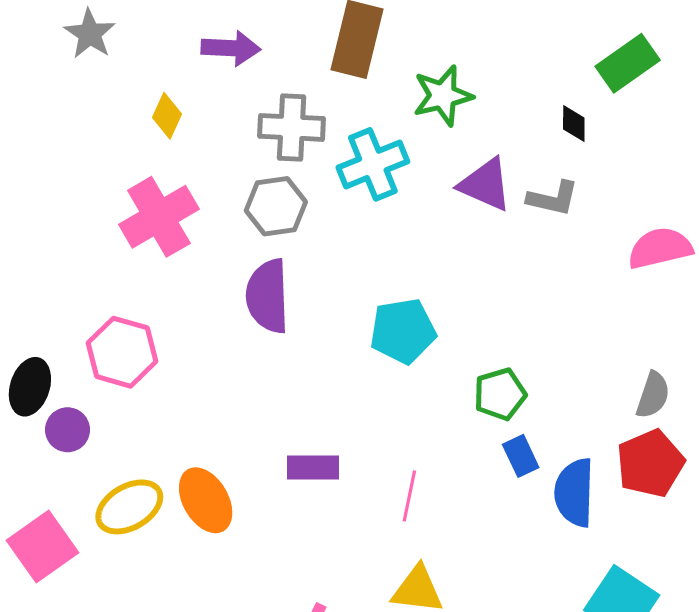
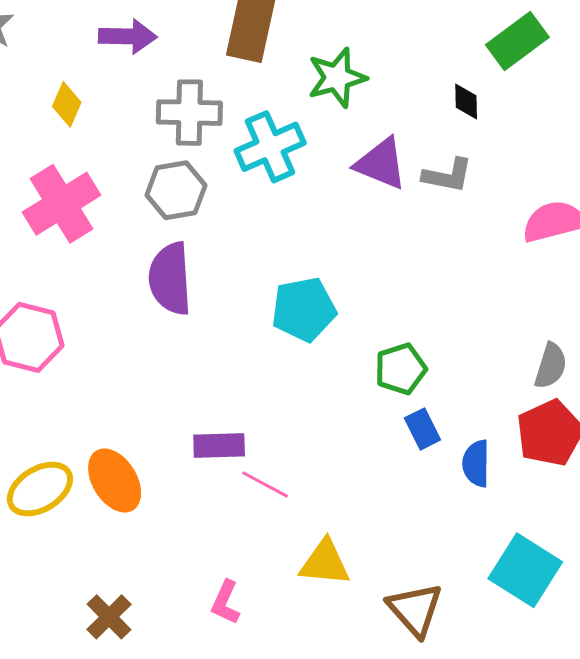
blue semicircle: (574, 493) -> (476, 463), size x0.7
pink line: (409, 496) -> (265, 484), moved, turned -72

